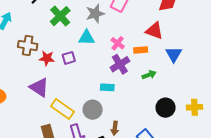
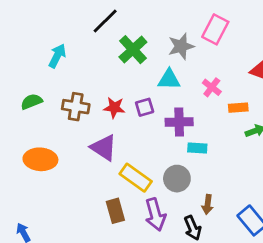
brown cross: (28, 46) -> (76, 107), moved
orange rectangle: (141, 50) -> (238, 108), moved
purple cross: (120, 64) -> (179, 122), moved, turned 30

